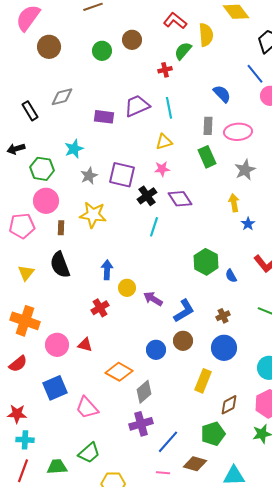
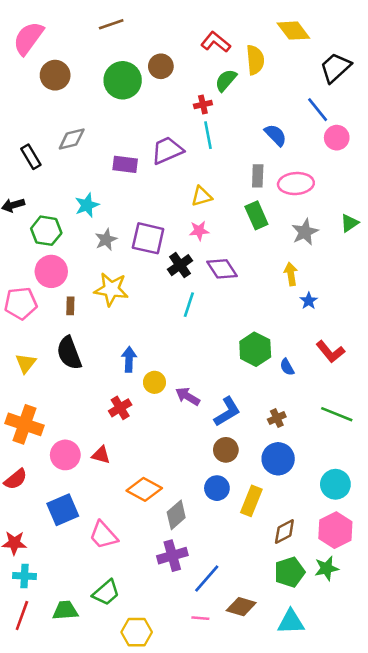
green circle: (102, 51) -> (123, 80), size x1.5
cyan line: (169, 108) -> (208, 135), moved
blue circle: (156, 350) -> (217, 488), moved
green pentagon: (213, 434) -> (290, 572), moved

